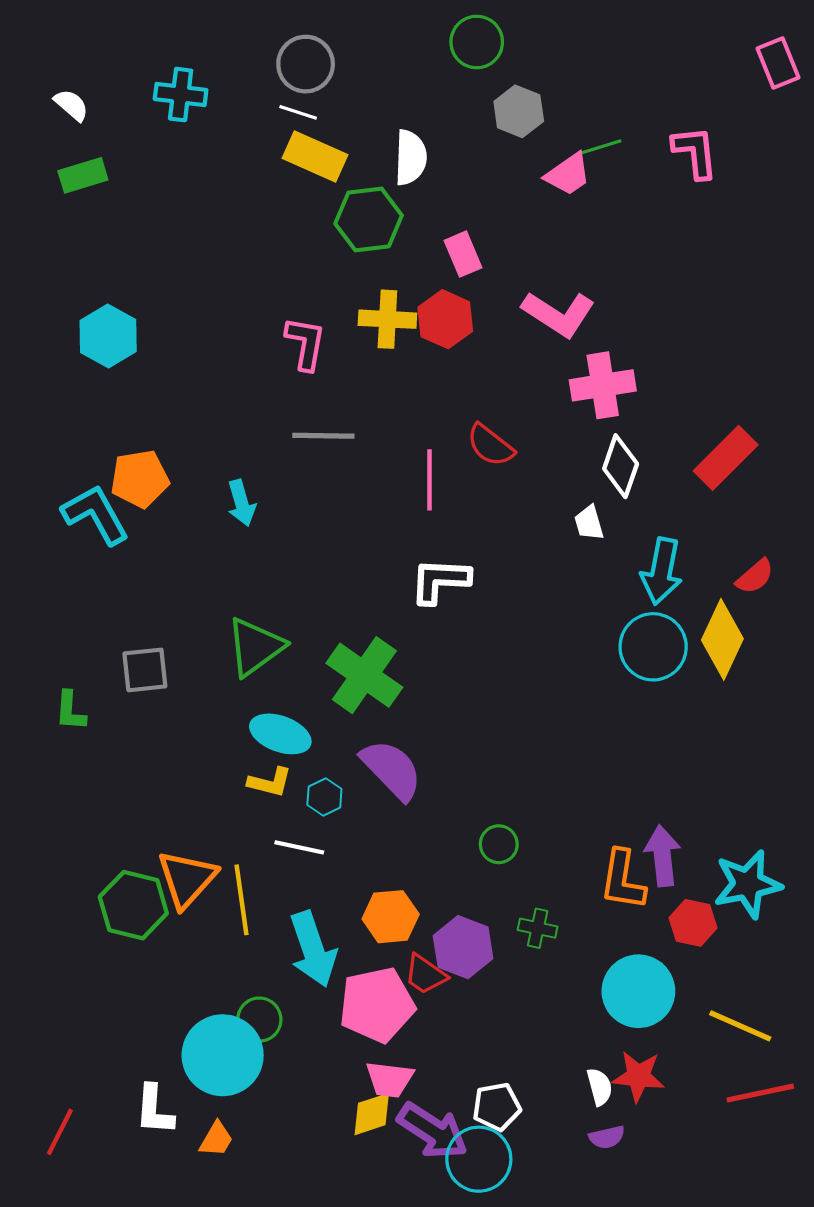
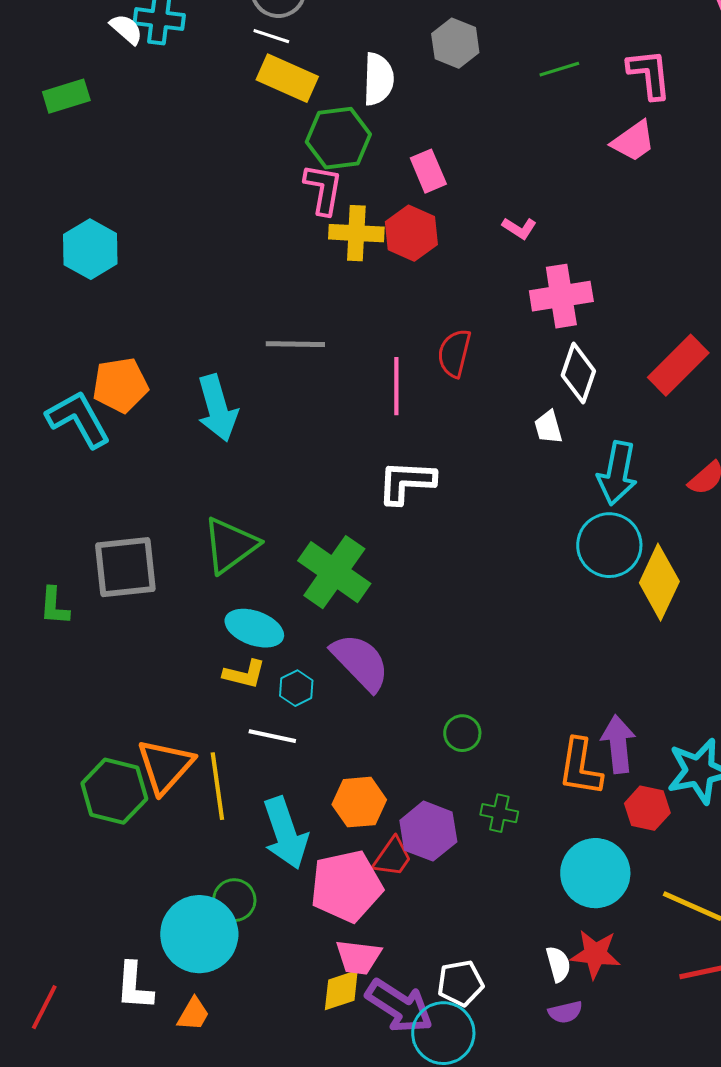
white semicircle: (71, 105) -> (126, 29), moved
gray hexagon: (519, 111) -> (455, 43), moved
pink trapezoid: (568, 174) -> (633, 141), moved
pink L-shape: (559, 314) -> (519, 228), size x0.5
pink L-shape: (306, 343) -> (323, 189), moved
red semicircle: (490, 445) -> (454, 353), turned 66
cyan arrow: (241, 503) -> (217, 408), size x1.5
yellow diamond: (722, 639) -> (659, 582), moved
gray square: (145, 670) -> (125, 567), size x1.4
red trapezoid: (425, 974) -> (392, 857), turned -90

